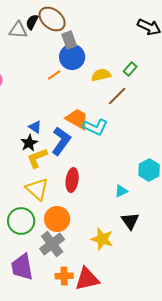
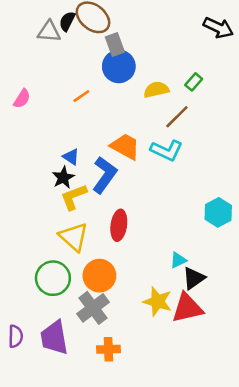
orange line: (54, 75) -> (81, 96), moved
cyan L-shape: (95, 127) -> (167, 150), moved
cyan triangle: (121, 191) -> (178, 260), moved
black triangle: (130, 221) -> (194, 278), turned 30
red triangle: (87, 279) -> (187, 308), moved

